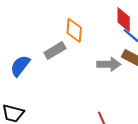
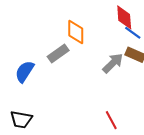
gray arrow: (109, 64) -> (113, 63), turned -40

